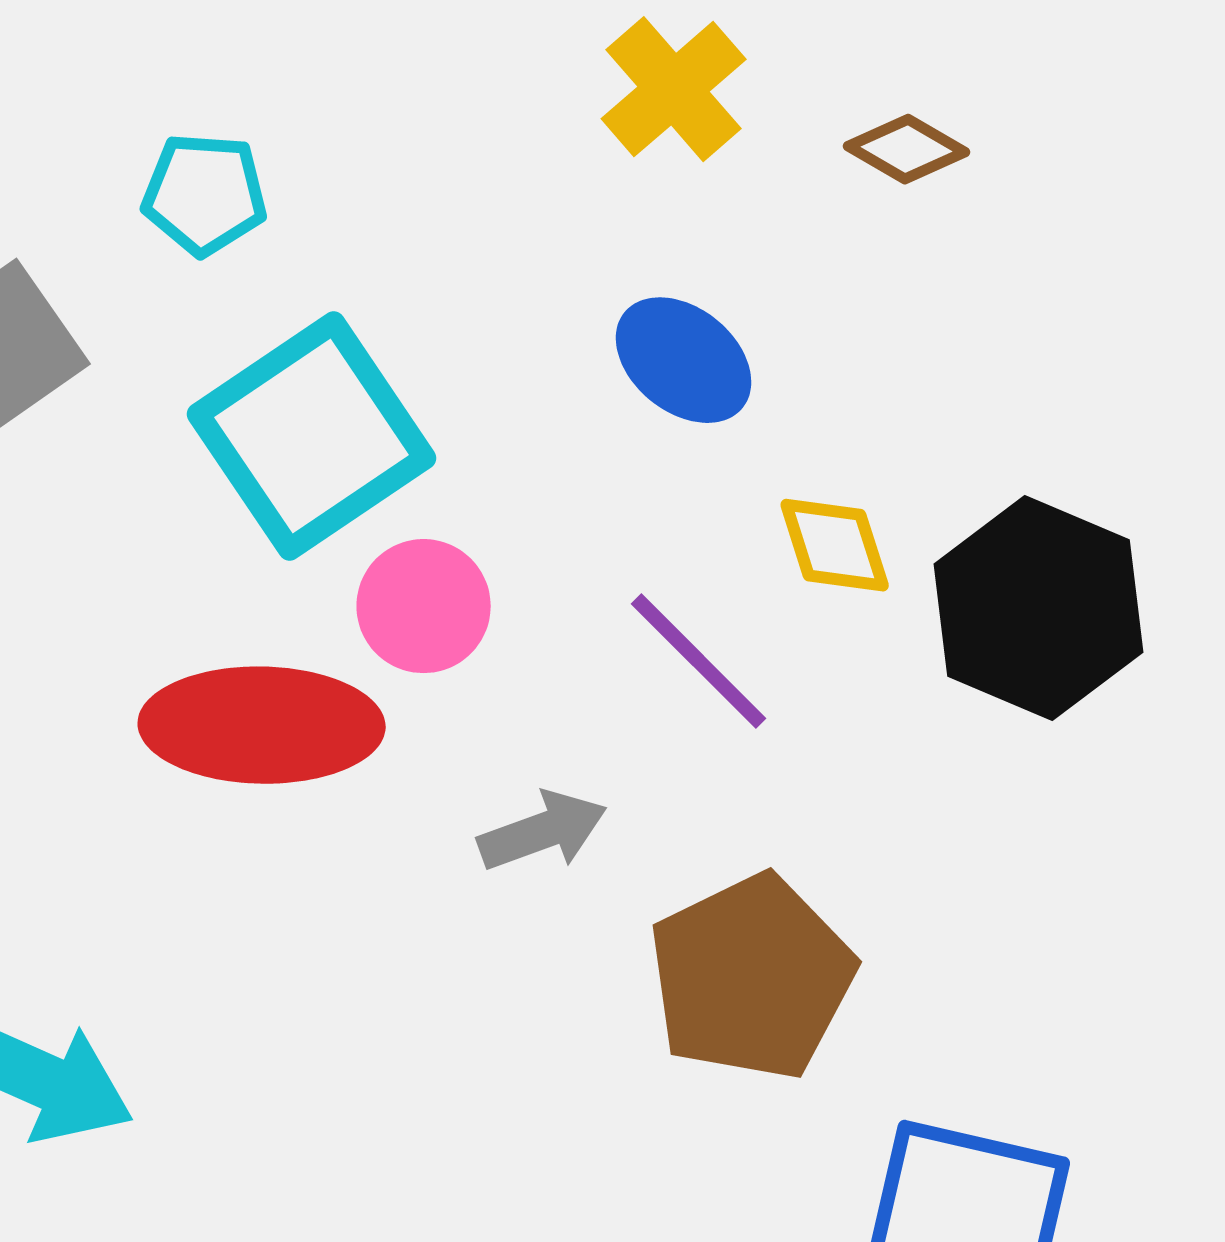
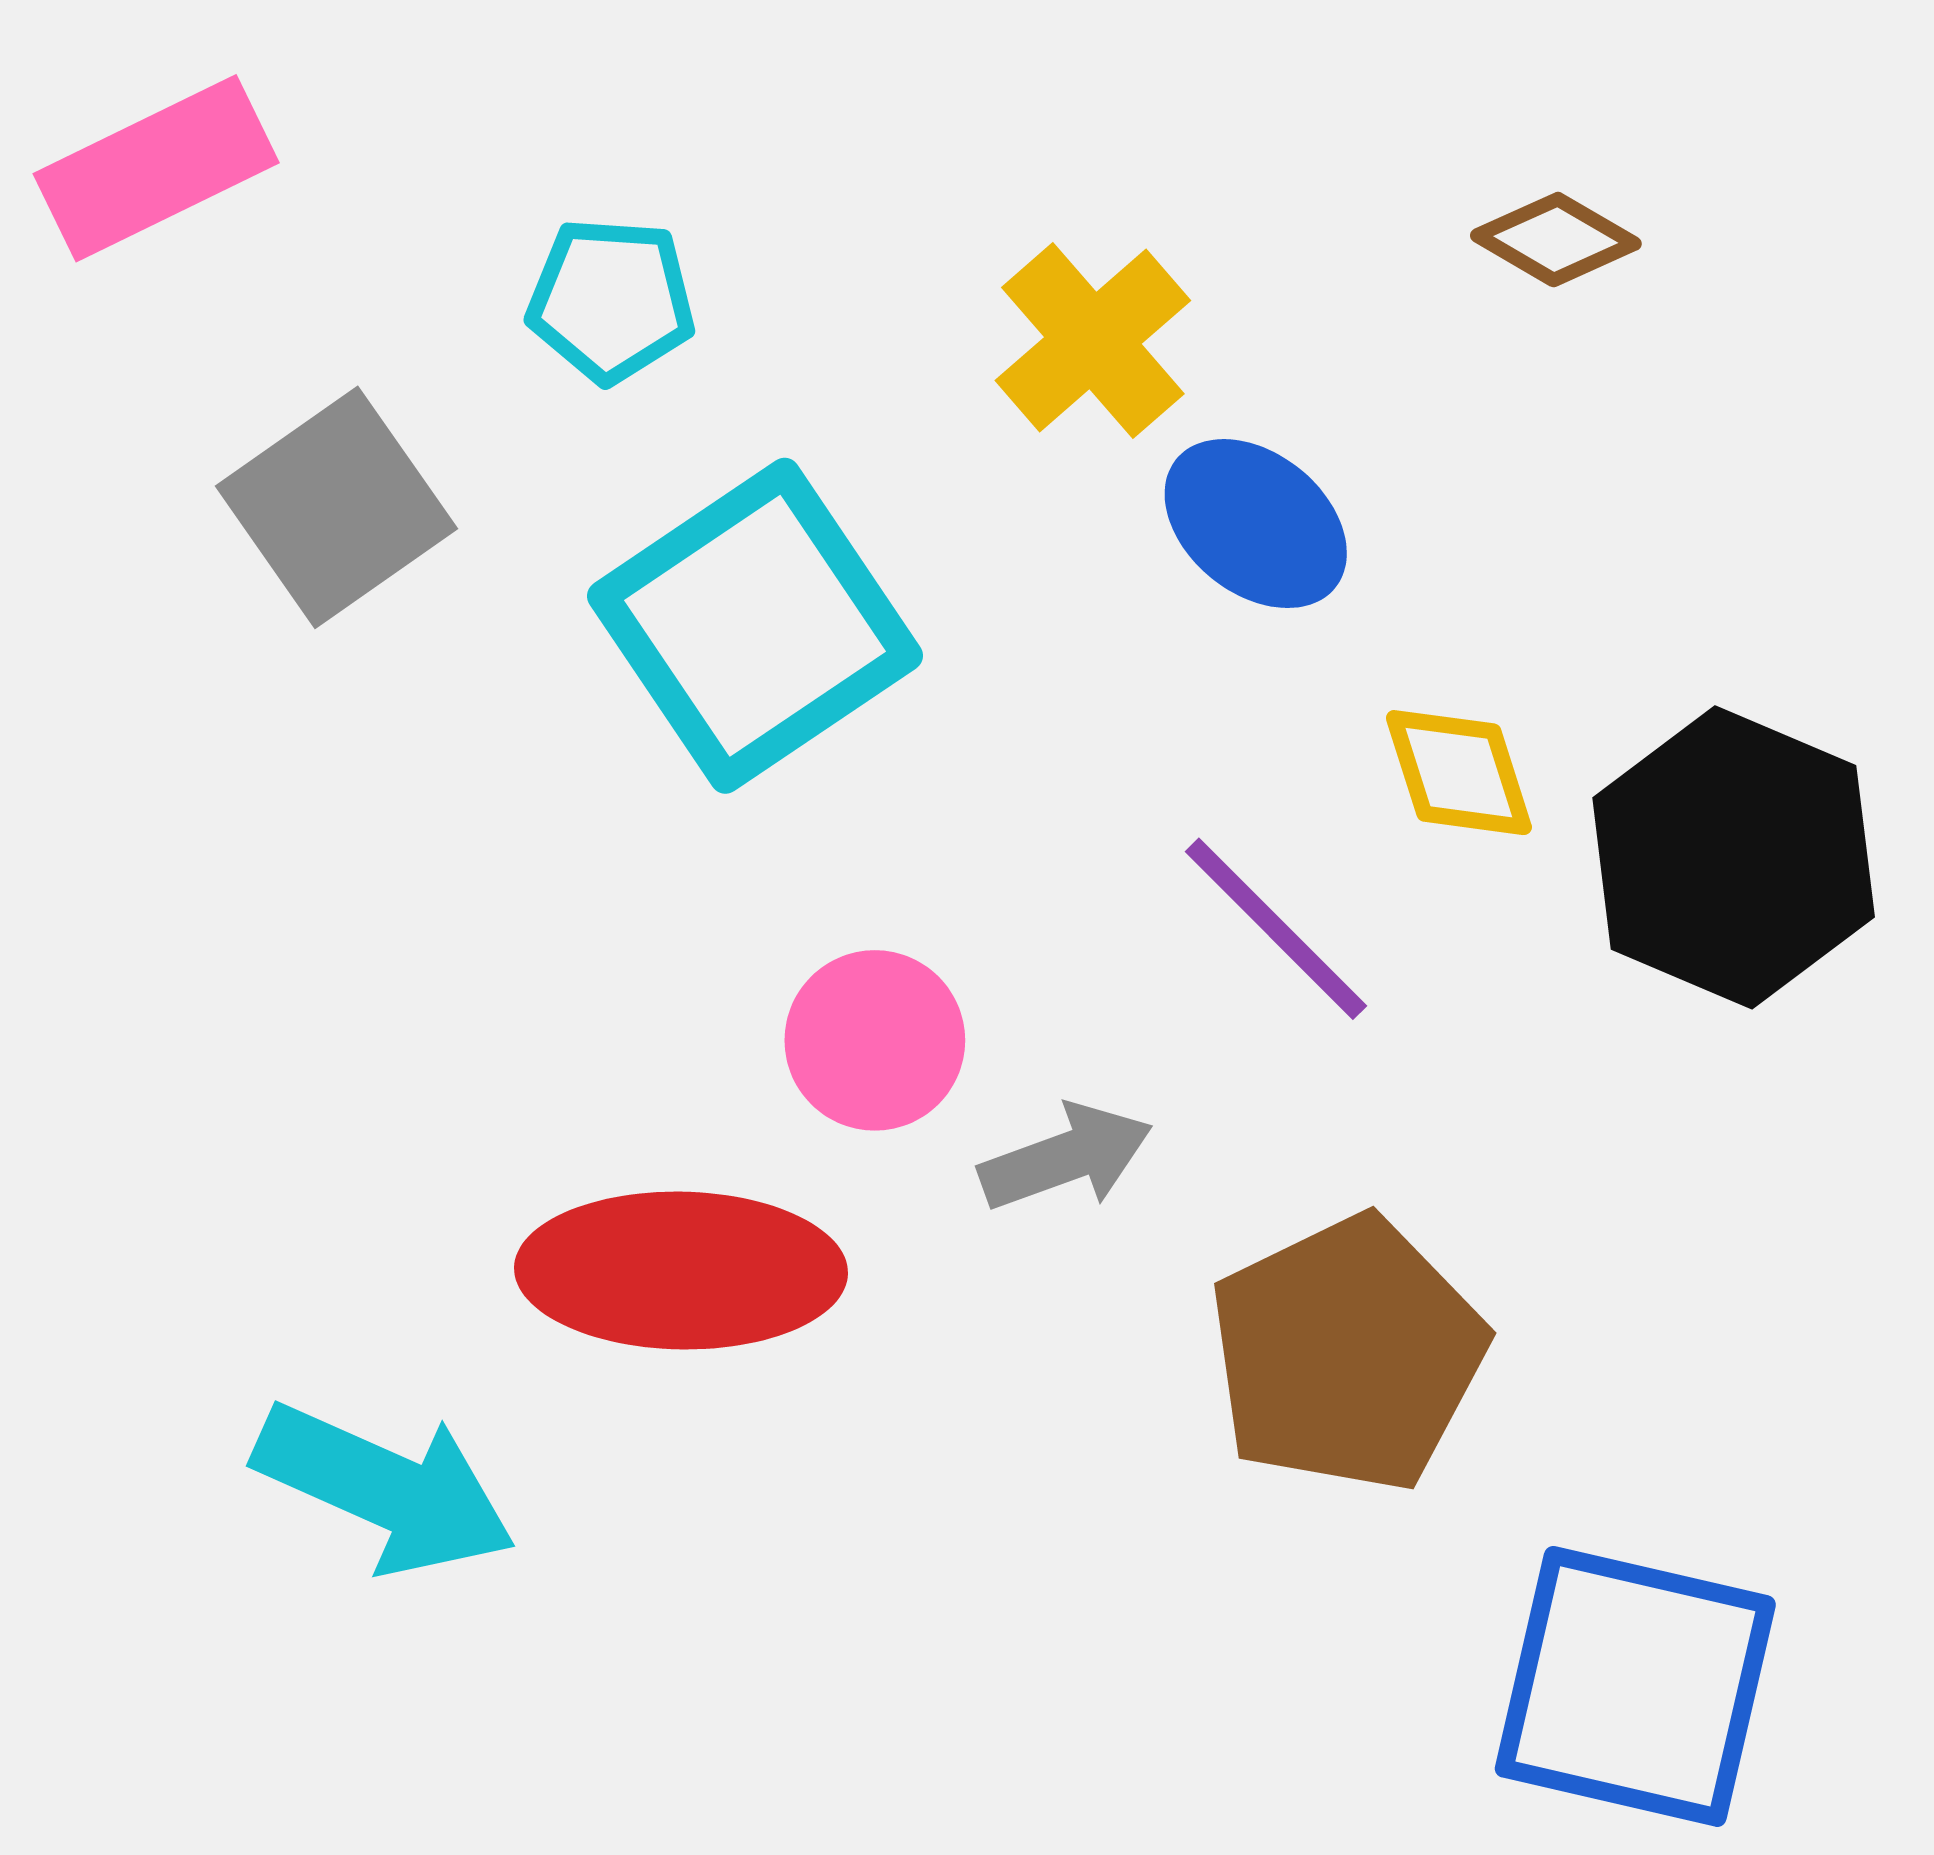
yellow cross: (674, 89) -> (1093, 341), moved
pink circle: (424, 606) -> (875, 1040), moved
red ellipse: (262, 725) -> (681, 1271), moved

